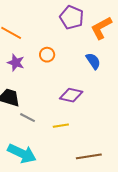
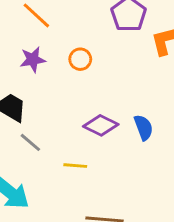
blue semicircle: (93, 61) -> (144, 127), moved
purple star: (16, 63) -> (33, 60), turned 30

